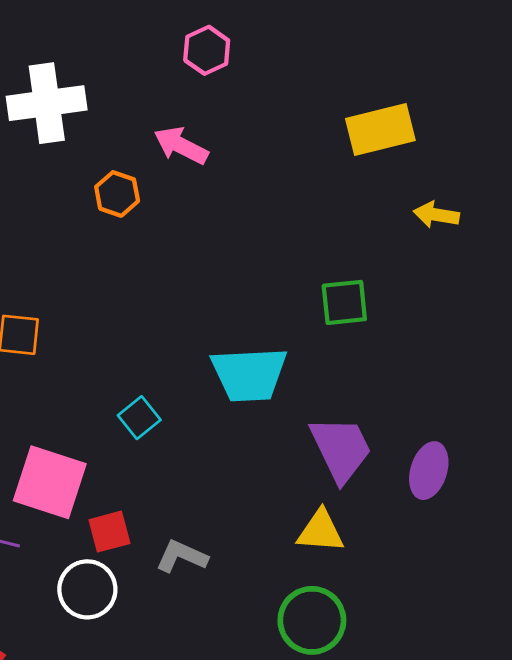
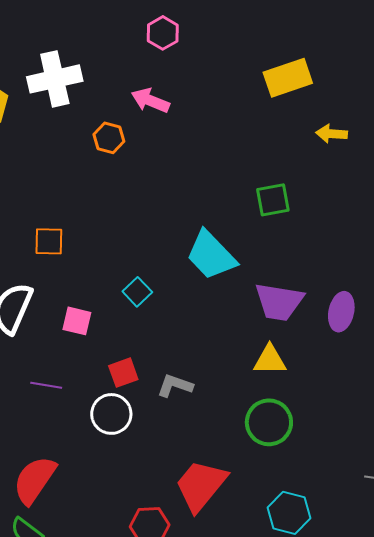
cyan trapezoid: (249, 374) -> (211, 255), turned 54
purple trapezoid: (341, 449) -> (279, 302), turned 130
pink square: (50, 482) -> (77, 321), moved, size x0.6

